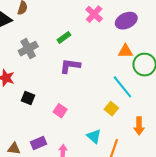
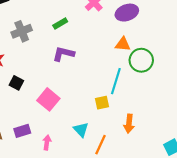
cyan line: (122, 87) -> (116, 81), turned 50
yellow square: (111, 109) -> (102, 103), turned 32
pink square: (60, 111) -> (48, 99), size x1.5

